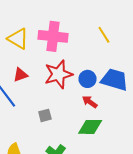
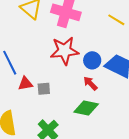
yellow line: (104, 35) -> (116, 20), turned -36
red triangle: (20, 75) -> (25, 84), moved

